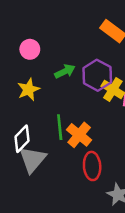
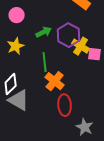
green line: (60, 127) -> (45, 62), moved
gray triangle: (32, 159) -> (19, 100), turned -40

